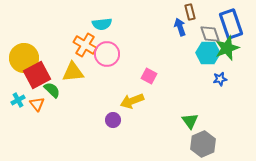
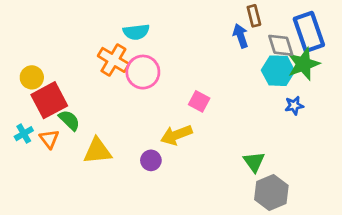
yellow circle: (24, 58) -> (32, 77), size x0.6
yellow triangle: (73, 72) -> (97, 151), moved

